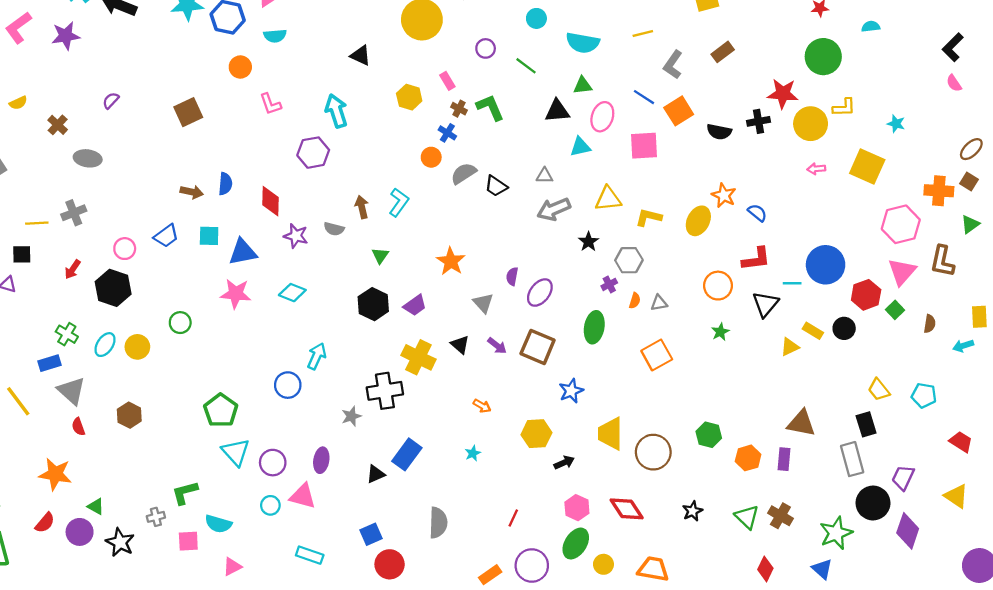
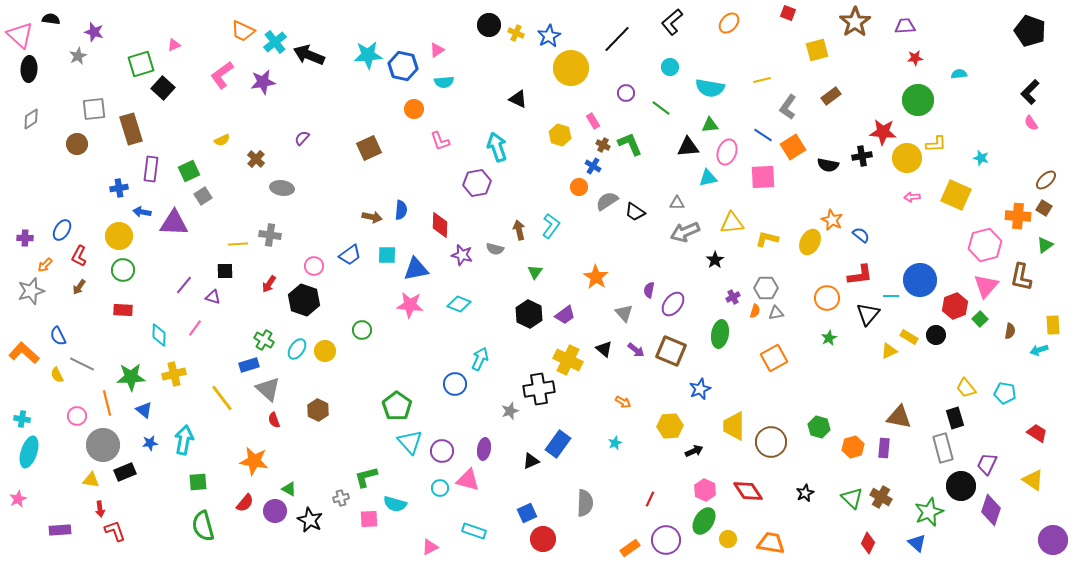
gray cross: (74, 213) -> (270, 235), turned 30
gray hexagon: (629, 260) -> (766, 288), moved
pink triangle: (232, 567) -> (430, 547), moved

